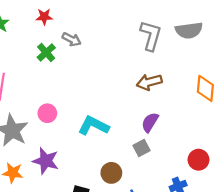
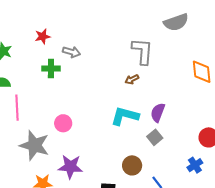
gray L-shape: (151, 36) -> (142, 51), moved
green cross: (46, 53) -> (51, 69), turned -36
brown arrow: (149, 82) -> (132, 79), moved, size x0.6
cyan L-shape: (93, 126) -> (125, 116), moved

